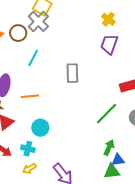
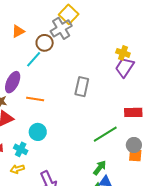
yellow cross: (108, 19) -> (123, 53), moved, turned -32
brown circle: (18, 33) -> (45, 43), moved
cyan line: (33, 58) -> (34, 59), moved

